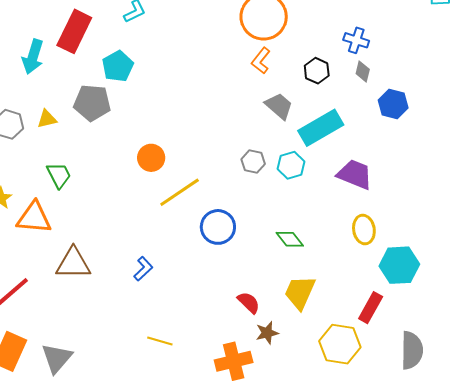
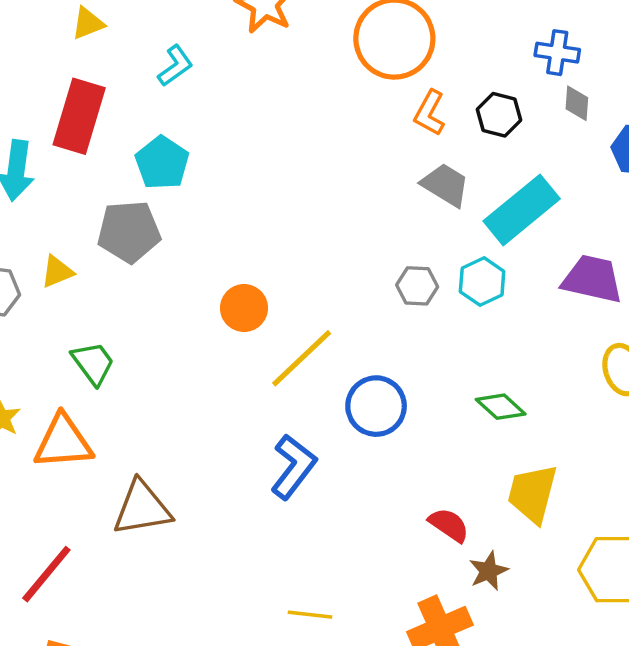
orange L-shape: (261, 61) -> (430, 113), moved
blue L-shape: (143, 269) -> (293, 467), moved, size x1.5

